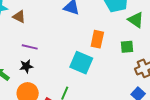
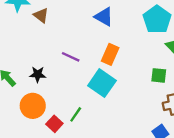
orange rectangle: (97, 39) -> (110, 54), moved
purple line: (30, 47) -> (71, 57), moved

